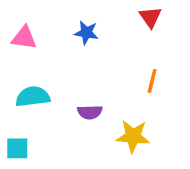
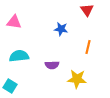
blue star: (86, 33) -> (61, 29), moved
cyan square: (17, 148) -> (10, 86), turned 32

